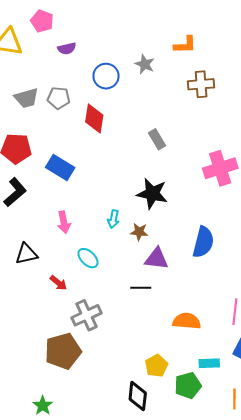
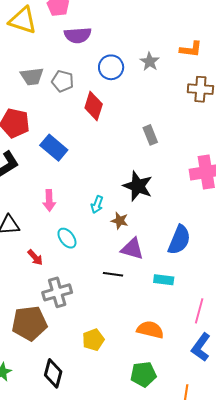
purple semicircle: (67, 49) -> (78, 35), size x1.5
orange semicircle: (187, 321) -> (150, 330), moved
cyan rectangle: (209, 363) -> (164, 280), moved
yellow pentagon: (156, 366) -> (93, 340), moved
black diamond: (138, 396) -> (53, 373), moved

